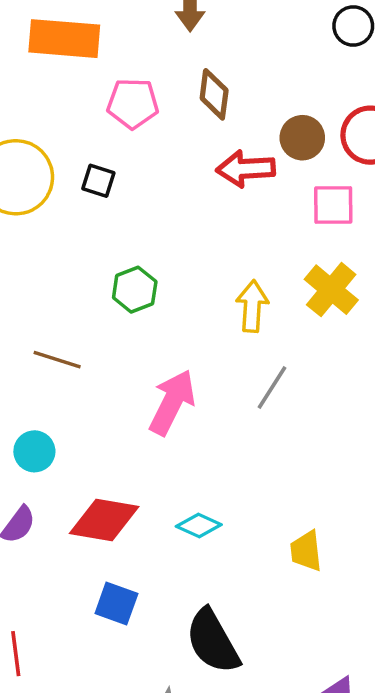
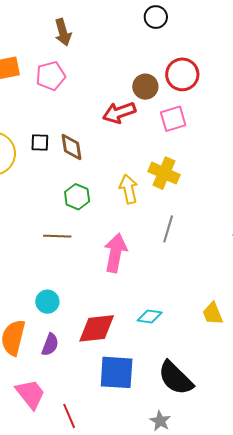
brown diamond: (214, 94) -> (72, 147), moved
pink pentagon: (133, 103) -> (51, 76), moved
yellow cross: (331, 290) -> (164, 173), moved
yellow arrow: (252, 306) -> (129, 189), moved
brown line: (57, 360) -> (57, 236), moved
blue square: (116, 604) -> (117, 372), size x1.5

